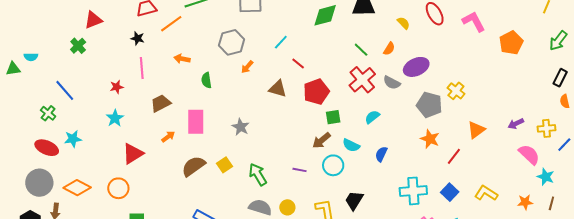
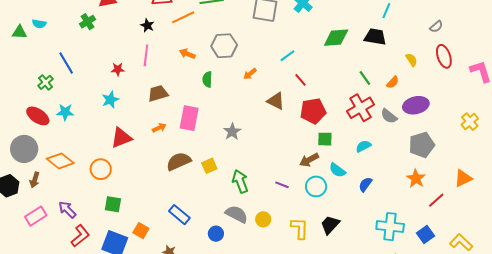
gray hexagon: (232, 42) -> (224, 46), moved
yellow cross: (456, 91) -> (470, 122), moved
gray pentagon: (429, 105) -> (422, 145), turned 30

